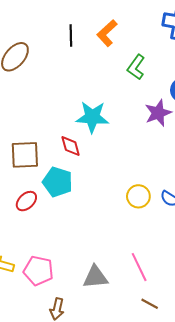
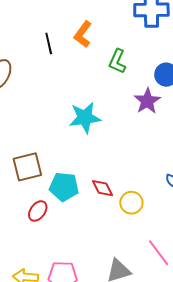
red diamond: (71, 146) -> (102, 188), moved
yellow circle: (138, 196) -> (131, 203), moved

